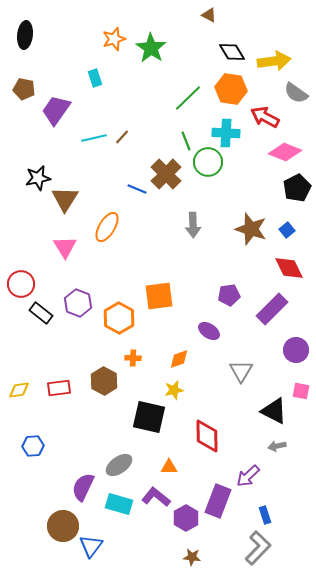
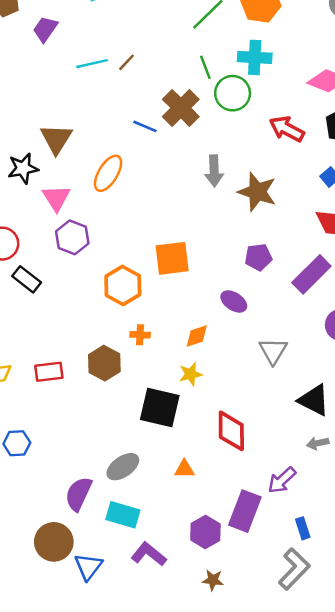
purple trapezoid: (56, 110) -> (45, 29), size x0.7
red arrow: (265, 117) -> (287, 129), moved
black star: (38, 178) -> (23, 168), moved
brown star: (251, 229) -> (257, 192), moved
purple hexagon: (78, 303) -> (72, 237), moved
purple L-shape: (156, 497) -> (149, 554), moved

